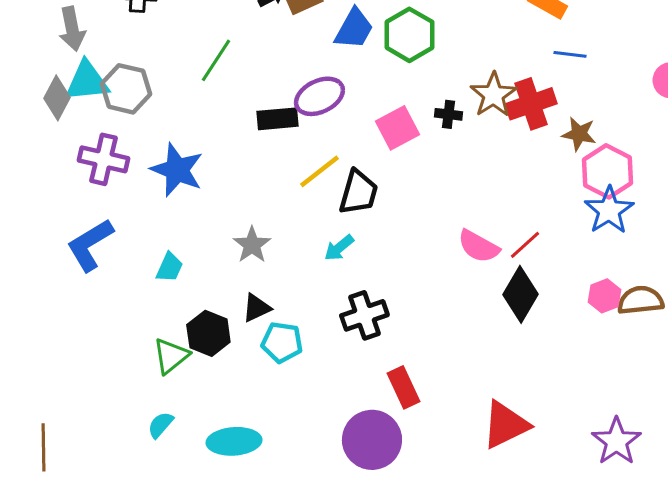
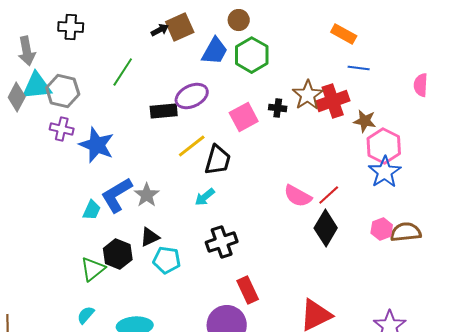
purple cross: (103, 159) -> (62, 129), moved, size x0.7
blue L-shape: (90, 245) -> (117, 195), moved

